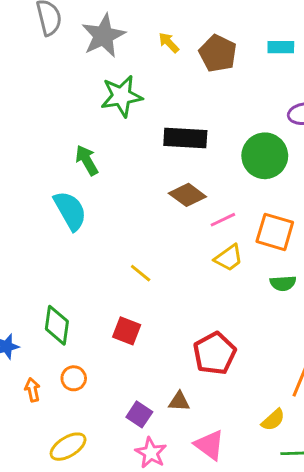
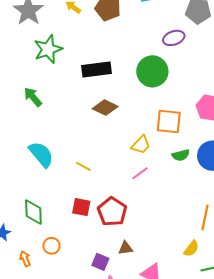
cyan semicircle: (70, 211) -> (41, 154), moved
pink line: (223, 220) -> (140, 173), moved
red pentagon: (215, 353) -> (112, 212), moved

